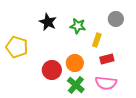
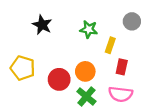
black star: (48, 22) -> (42, 25), moved
yellow pentagon: (17, 47) -> (23, 68), moved
red rectangle: (107, 59) -> (122, 67), turned -64

